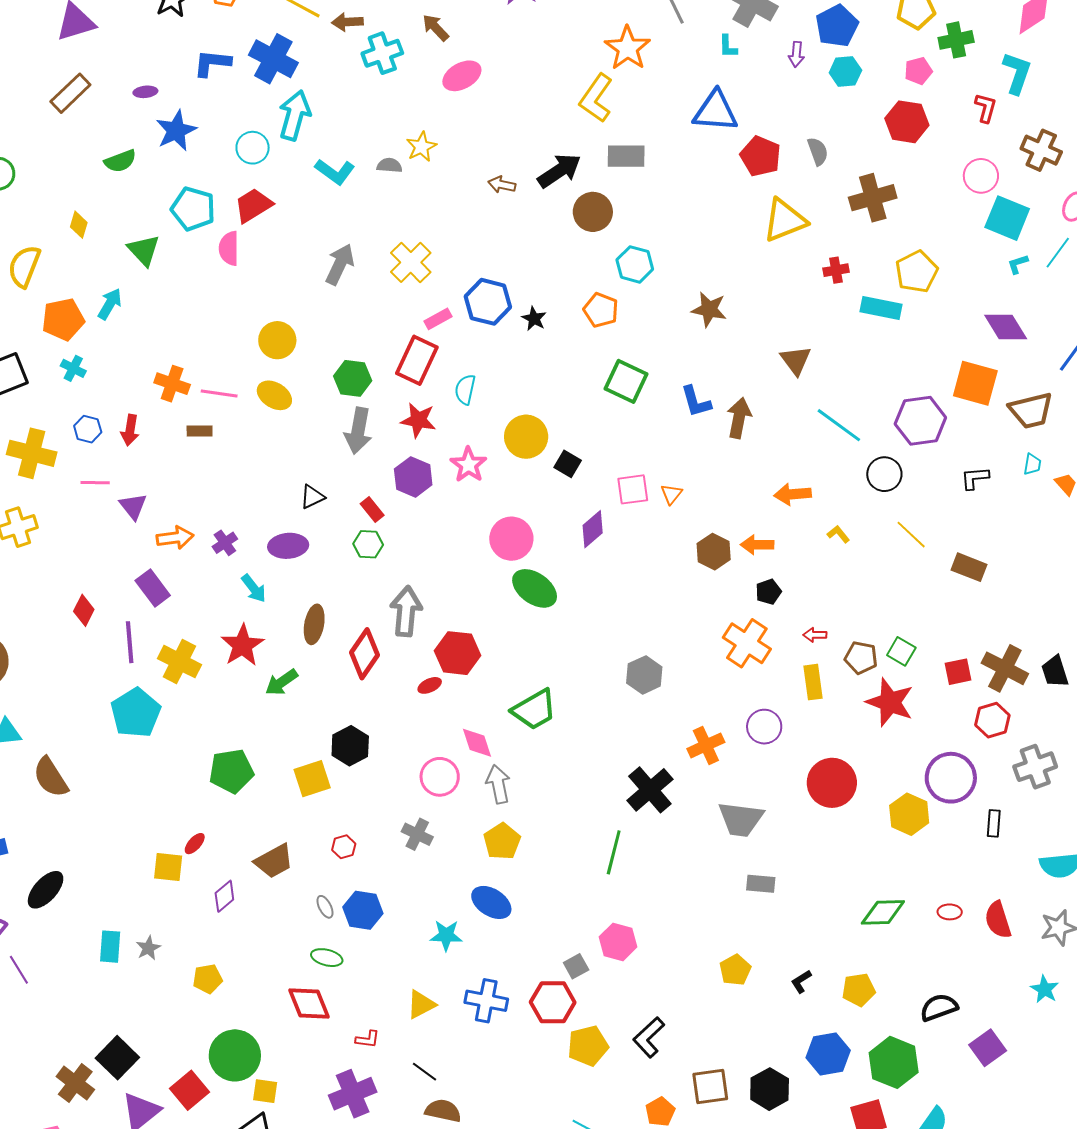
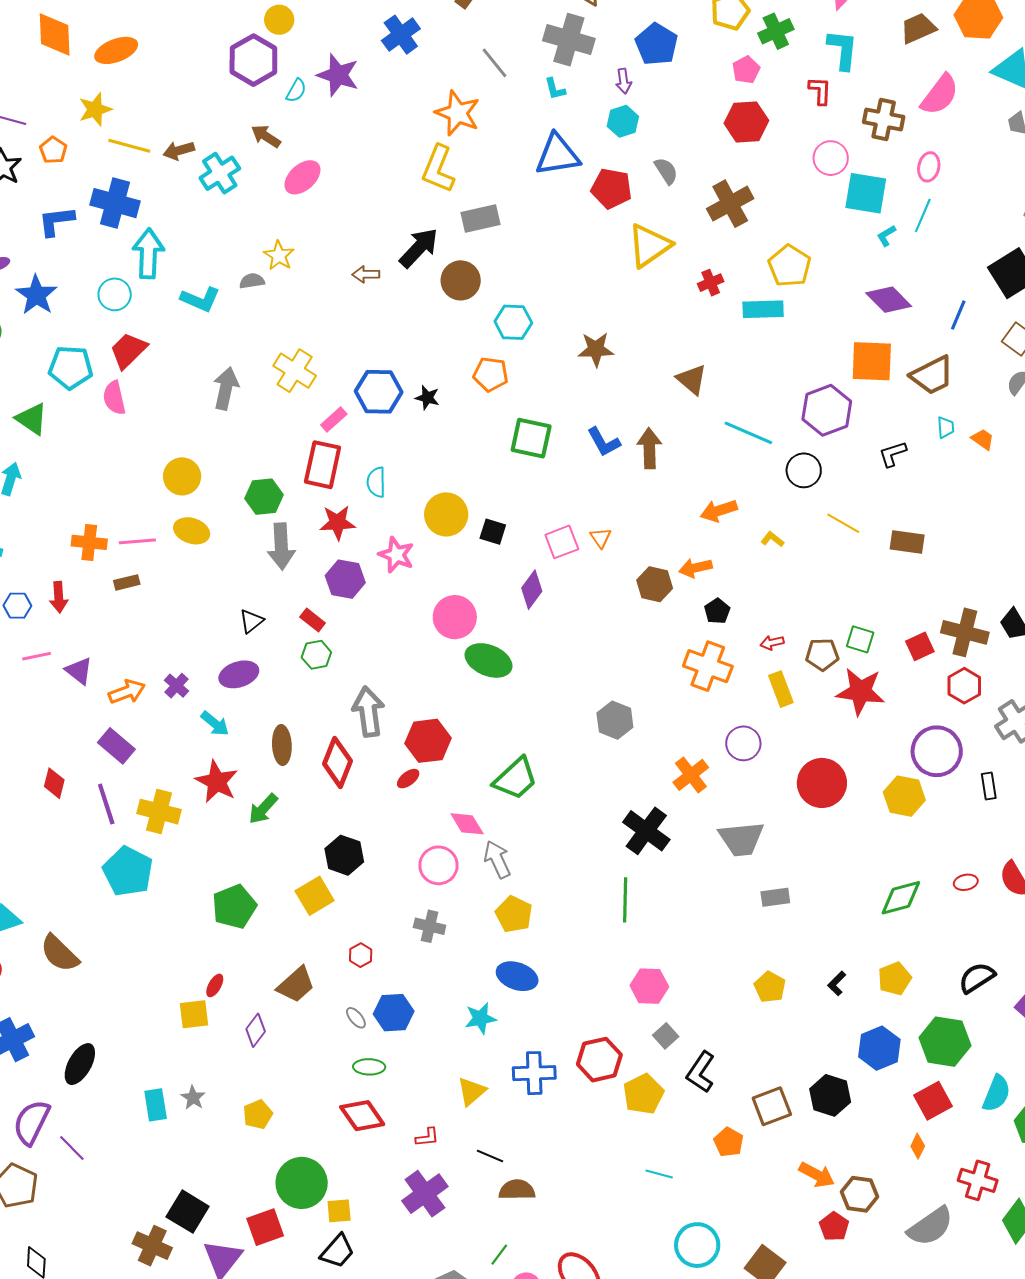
cyan hexagon: (845, 71) -> (623, 121), moved
gray square: (576, 966) -> (666, 1036), moved
red square: (189, 1090) -> (265, 1227), turned 33

